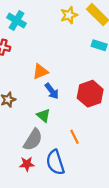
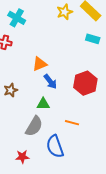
green triangle: (43, 115) -> (43, 104), turned -40
orange line: (75, 137) -> (72, 123), turned -48
red star: (27, 164) -> (22, 157), moved

